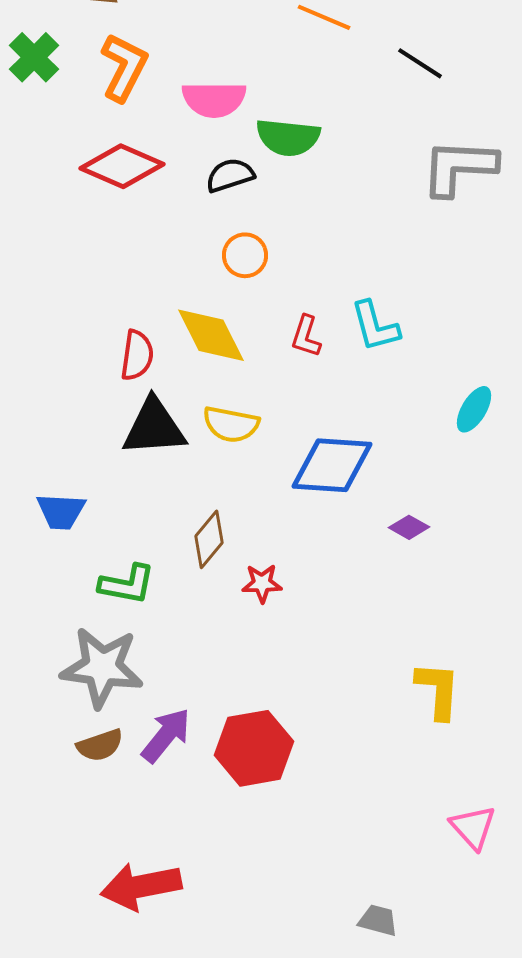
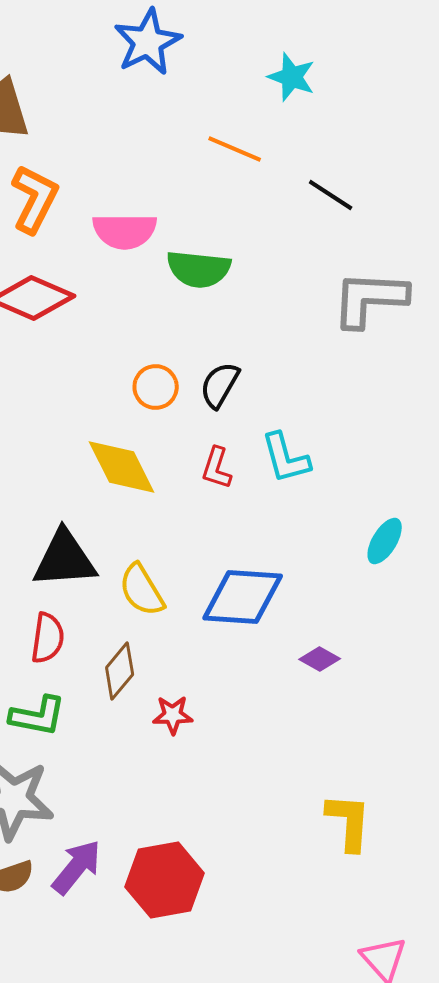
black semicircle: (230, 175) -> (220, 385), moved, turned -42
red semicircle: (137, 355) -> (48, 638), moved
yellow semicircle: (231, 424) -> (142, 590), moved, turned 48

